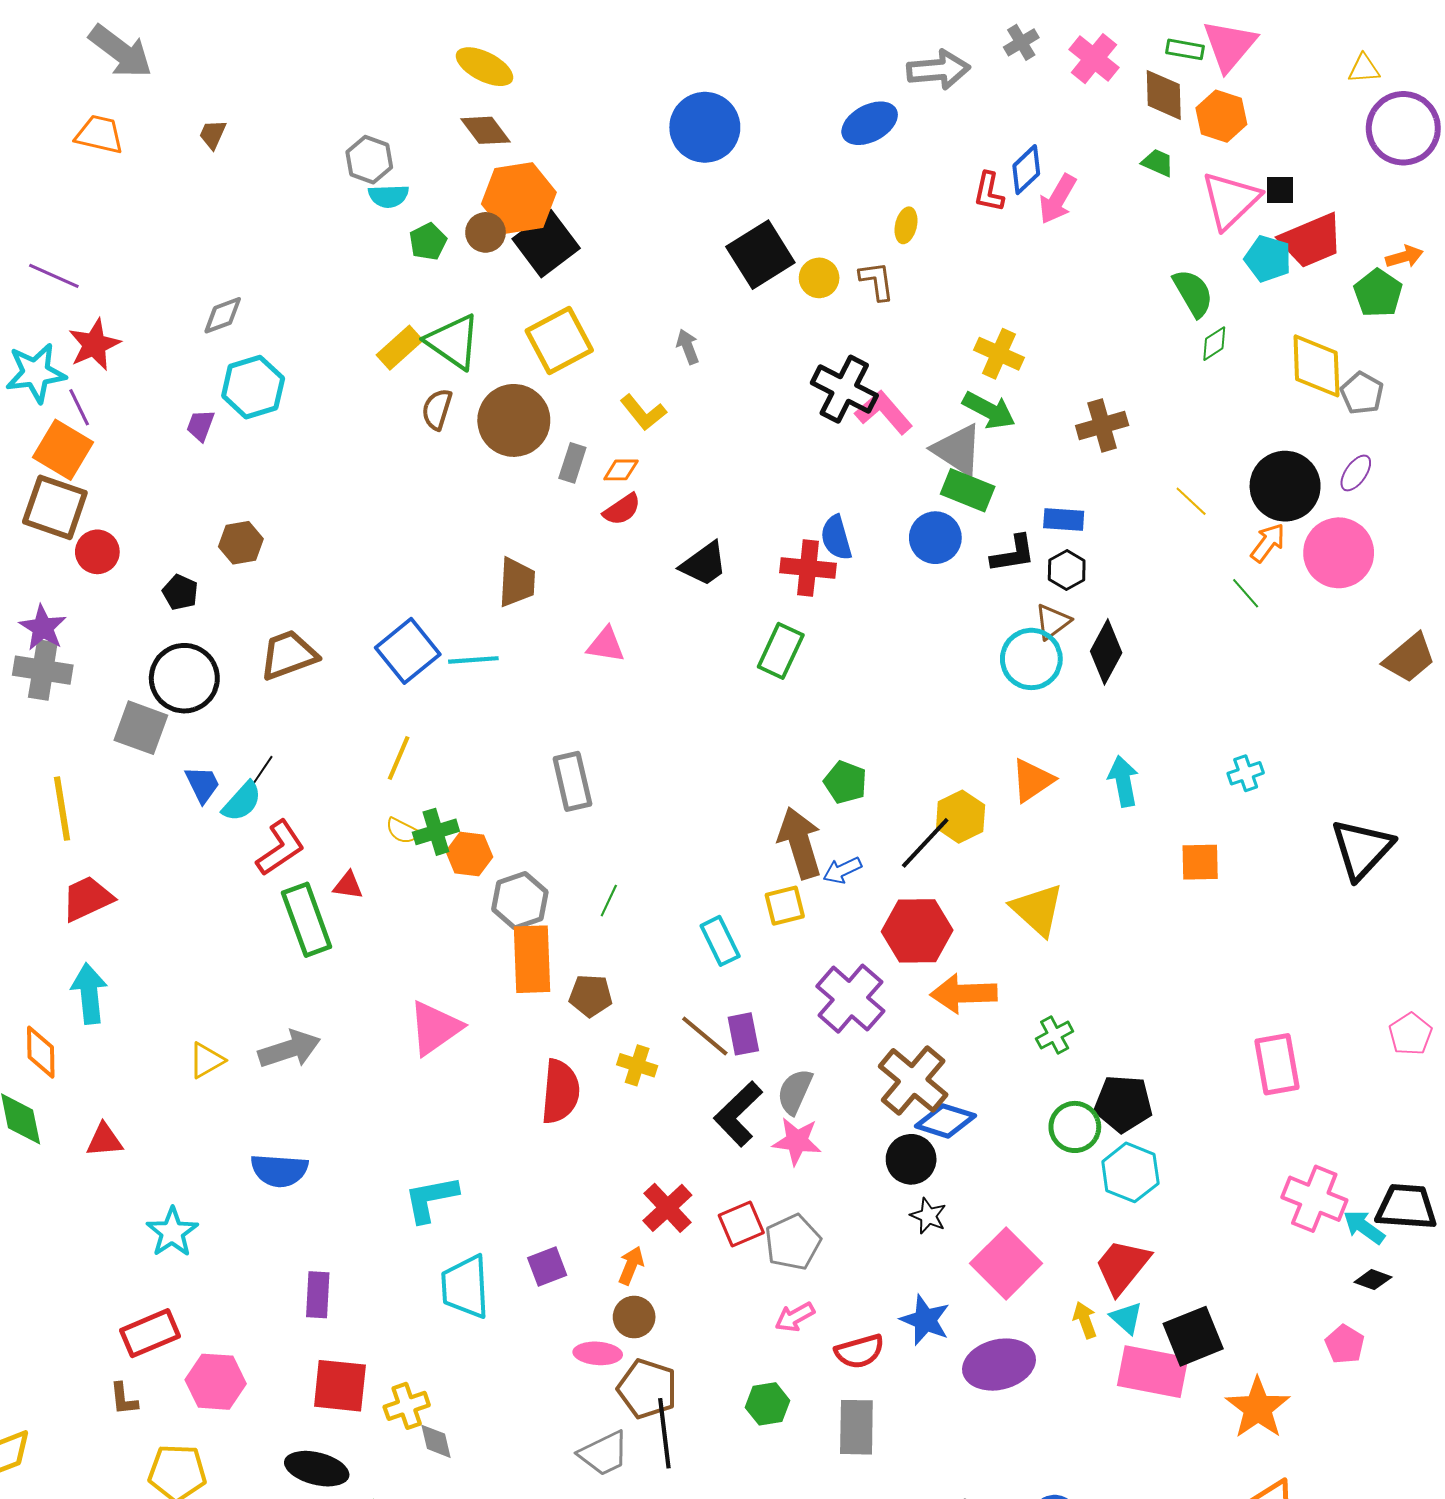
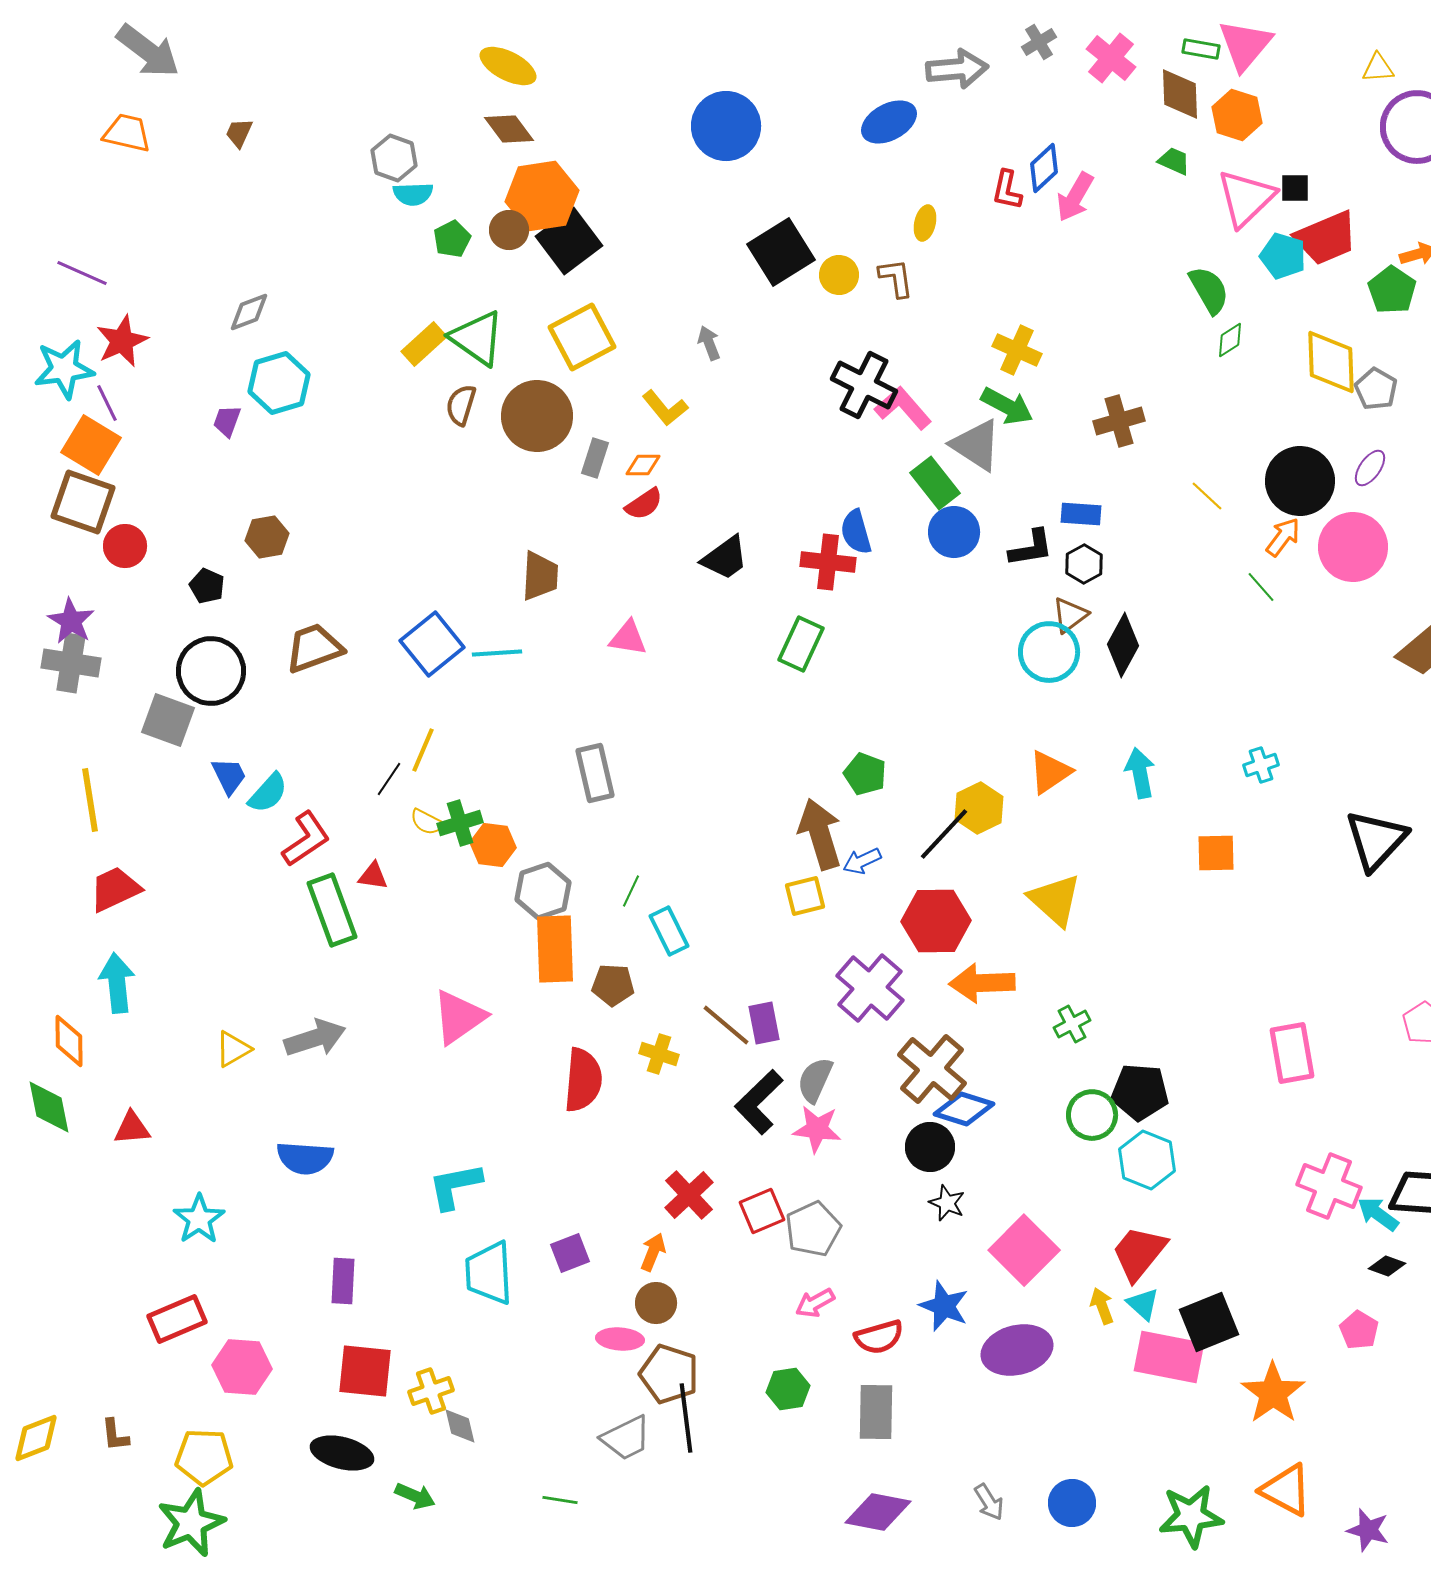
green rectangle: (968, 490) -> (935, 483), moved, turned 30
black line: (261, 772) -> (389, 779), moved
cyan rectangle: (720, 941) -> (669, 931), moved
brown L-shape: (124, 1399) -> (115, 1435), moved

